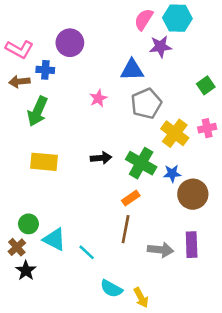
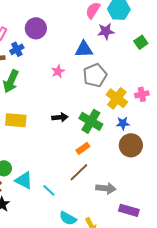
blue cross: (45, 70) -> (17, 49), turned -32
green square: (206, 85) -> (141, 42), moved
blue star: (172, 173) -> (123, 123), moved
brown line: (126, 229) -> (79, 172), turned 35
purple rectangle: (192, 245) -> (129, 210), moved, turned -72

